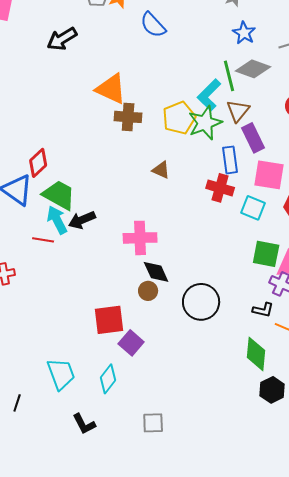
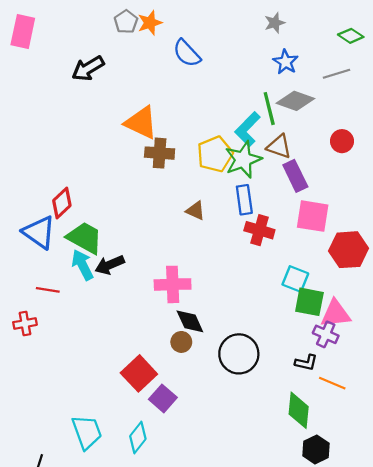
brown triangle: (238, 111) -> (279, 147), turned -50
blue rectangle: (230, 160) -> (244, 200), moved
cyan square: (253, 208) -> (295, 279), moved
red line: (43, 240) -> (48, 290), moved
red square: (109, 320) -> (139, 373), turned -36

